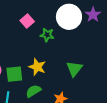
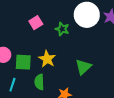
pink square: (27, 21) -> (36, 23), moved
green semicircle: (33, 91) -> (39, 82), turned -70

